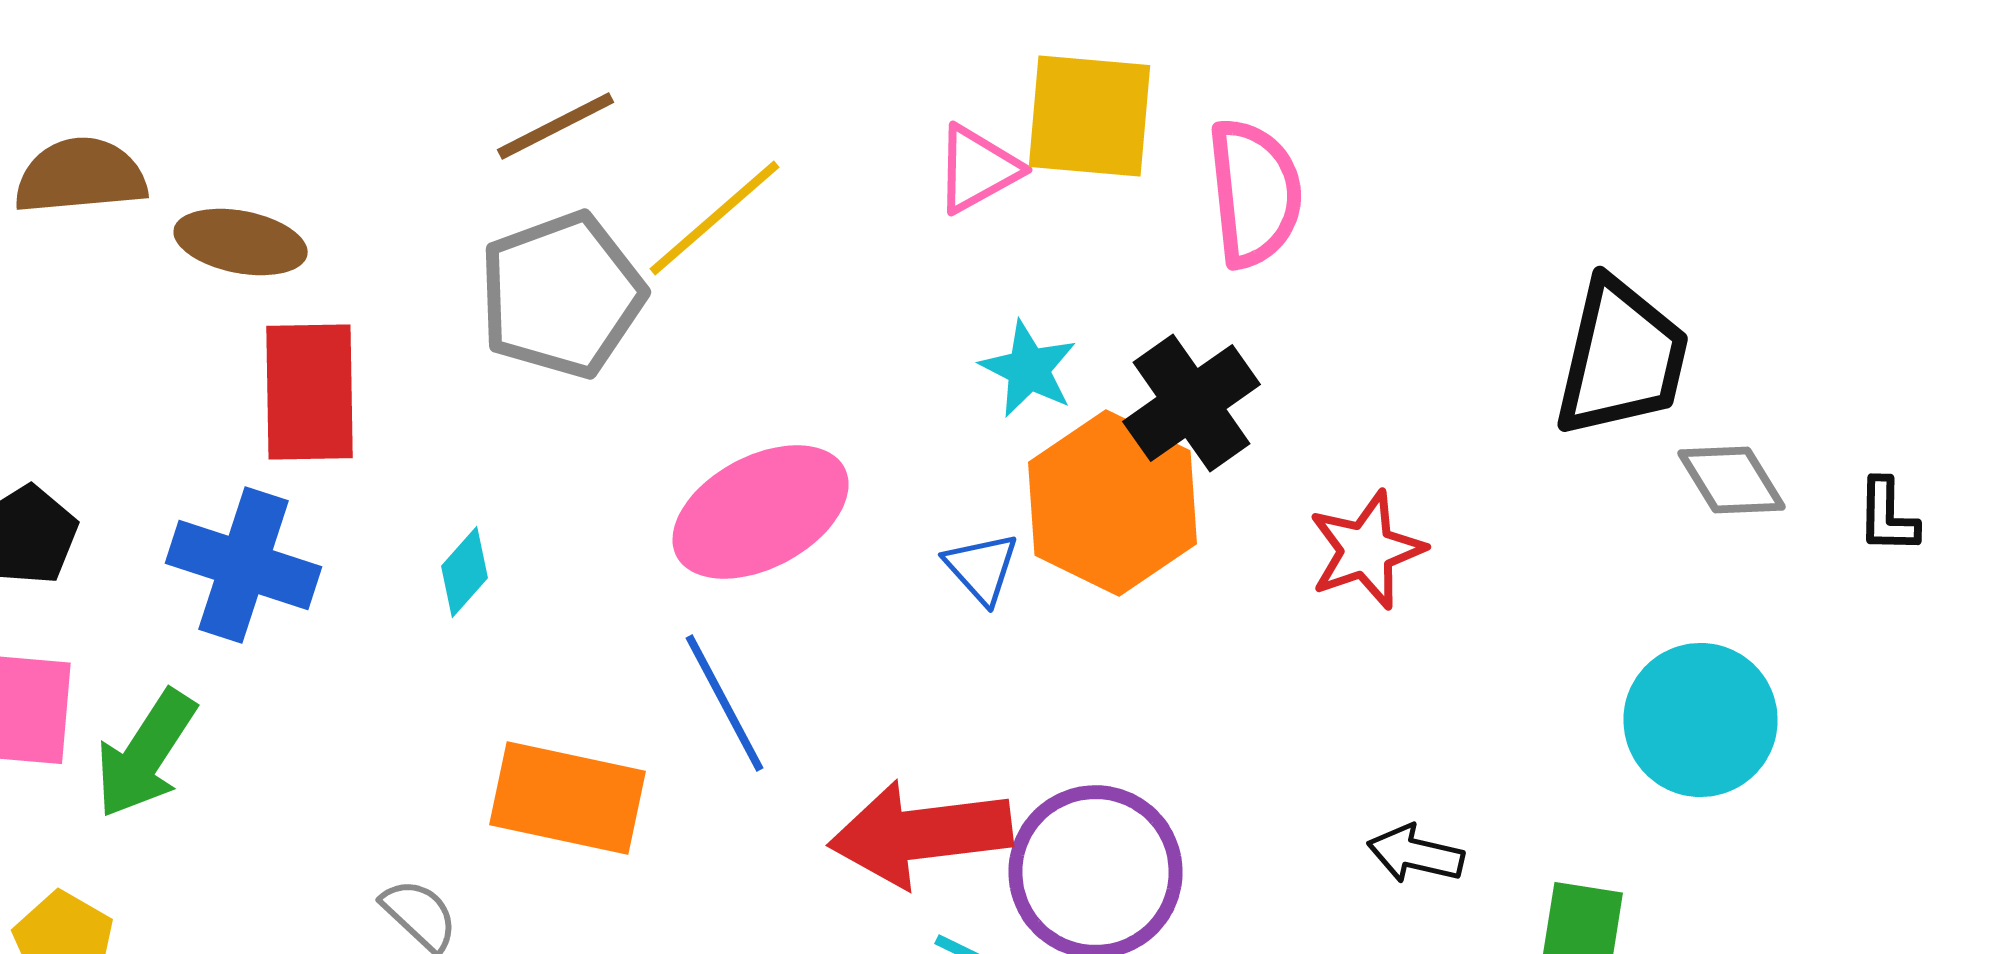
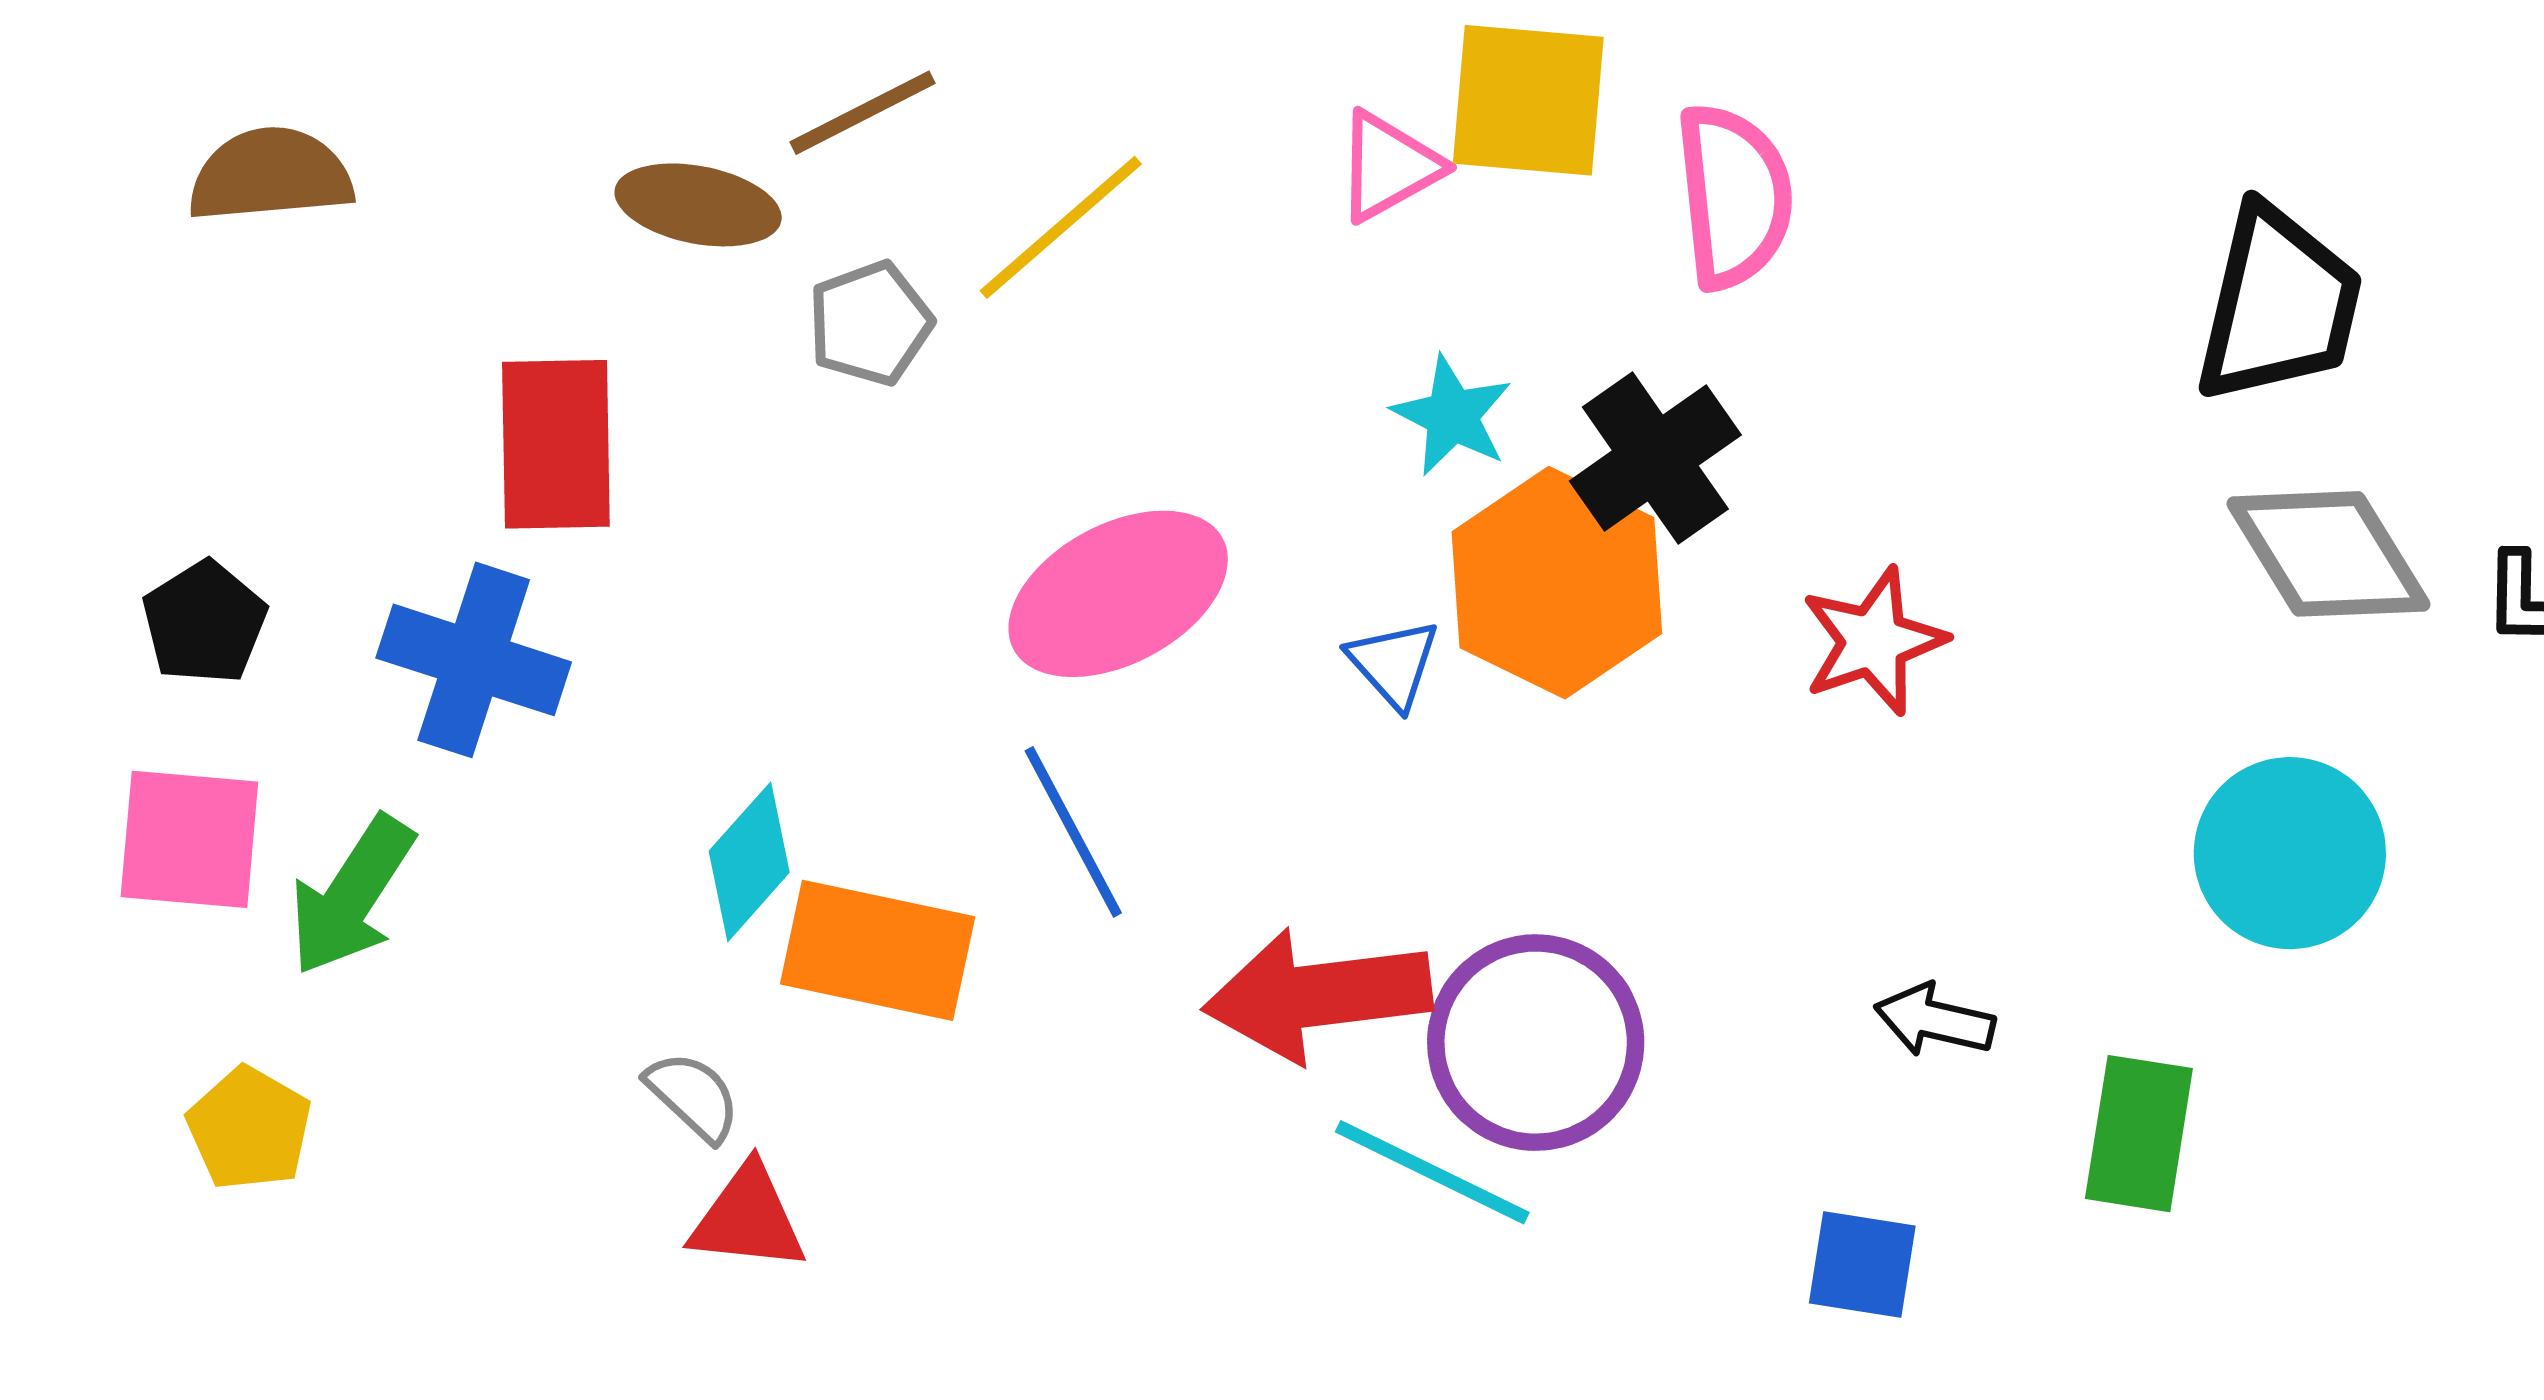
brown ellipse: (241, 242) -> (698, 205), moved
gray pentagon: (562, 295) -> (870, 323), size x0.6
black trapezoid: (1622, 358) -> (2279, 305), moved
gray diamond: (1732, 480) -> (2328, 554), size x1.5
cyan diamond: (465, 572) -> (749, 862), moved, size x1.4

